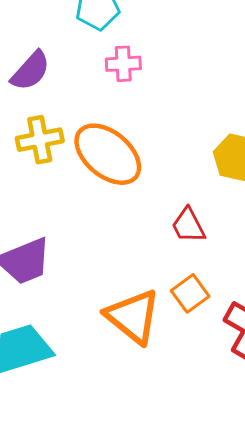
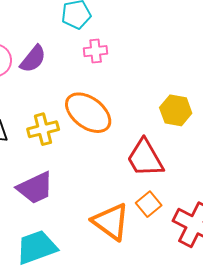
yellow cross: (40, 140) -> (43, 129), moved
red trapezoid: (188, 225) -> (145, 158), size x1.6

